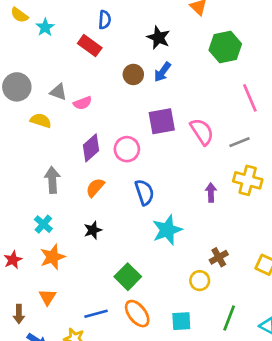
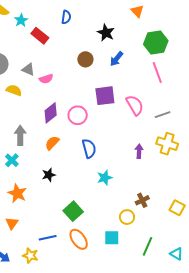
red rectangle: (90, 46) -> (40, 36), moved
blue arrow: (162, 72) -> (116, 59), moved
pink line: (250, 98) -> (157, 73), moved
cyan cross: (43, 224) -> (12, 160), moved
cyan star: (167, 230) -> (105, 178), size x0.7
orange star: (53, 257) -> (17, 193), turned -30
cyan square: (181, 321) -> (112, 238), moved

